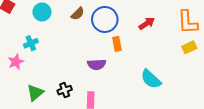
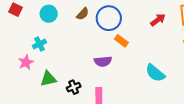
red arrow: (147, 23) -> (158, 20), moved
orange rectangle: (117, 44) -> (121, 41), turned -40
green triangle: (35, 93) -> (48, 79), moved, turned 30

